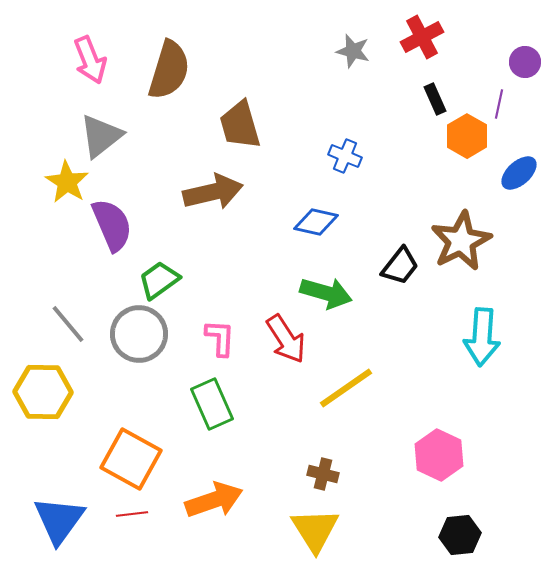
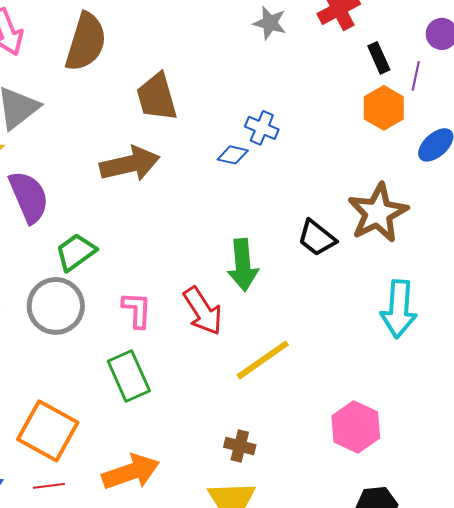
black rectangle: (435, 99) -> (379, 58), moved
blue diamond: (316, 222) -> (233, 155), moved, size x0.7
black trapezoid: (400, 266) -> (317, 238), turned 90
green arrow: (326, 293) -> (243, 265), turned 69

